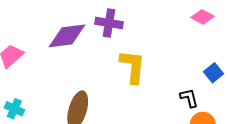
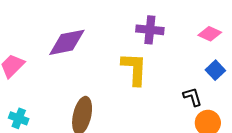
pink diamond: (202, 17) -> (210, 34), moved
purple cross: (109, 23) -> (150, 30), moved

